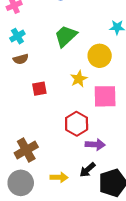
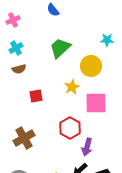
purple arrow: (95, 145) -> (87, 147), turned 102
brown cross: (26, 150) -> (24, 138), moved

